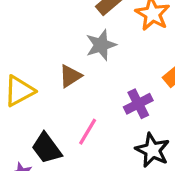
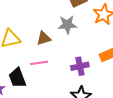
pink line: (88, 132) -> (39, 63), moved, turned 36

